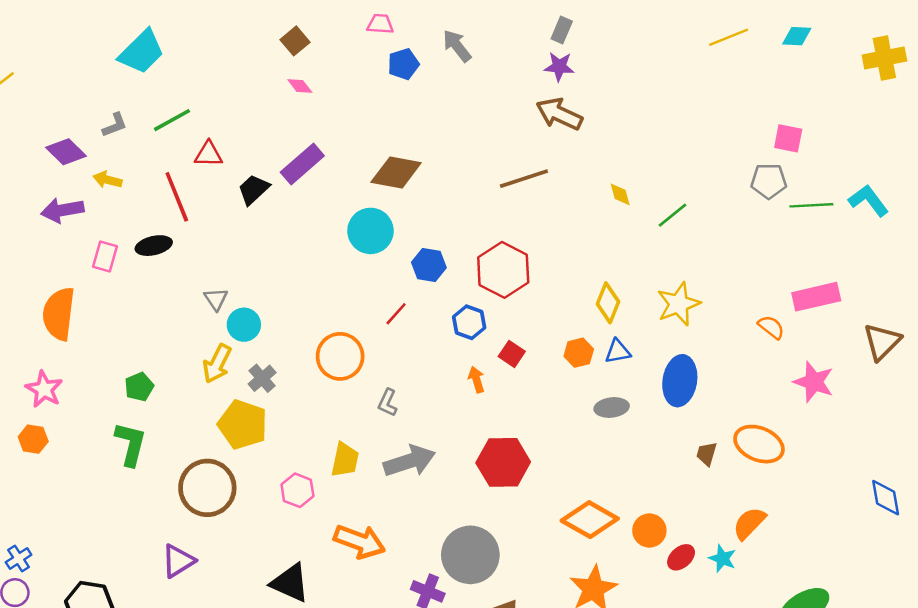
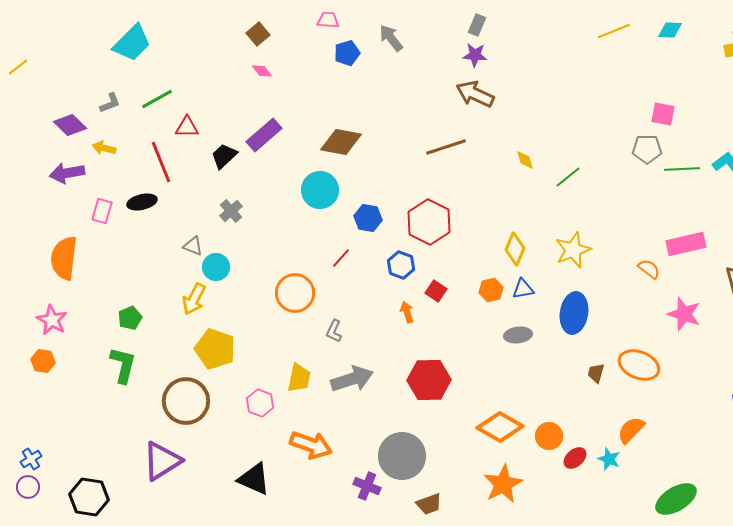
gray triangle: (216, 299) -> (193, 246), turned -35
gray cross: (262, 378) -> (231, 211), moved
purple triangle: (178, 561) -> (162, 461), size x1.4

